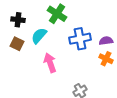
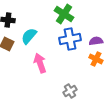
green cross: (57, 14) -> (64, 14), moved

